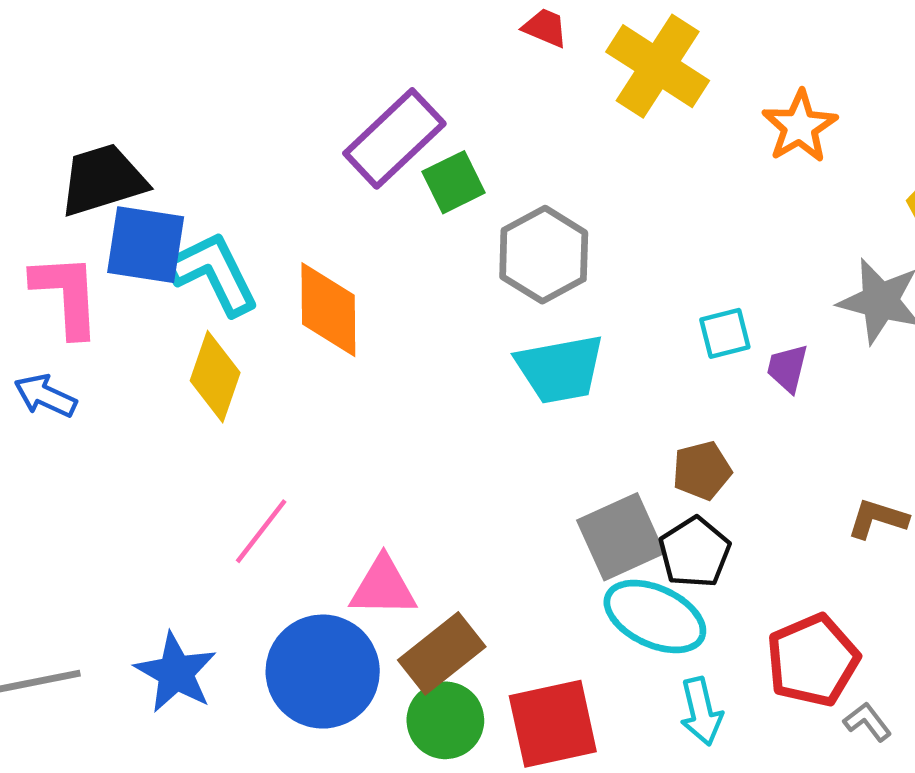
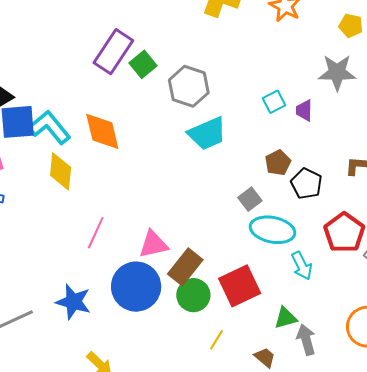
gray square: (621, 537) -> (250, 199), size x0.6
black pentagon: (695, 552) -> (306, 184), moved

